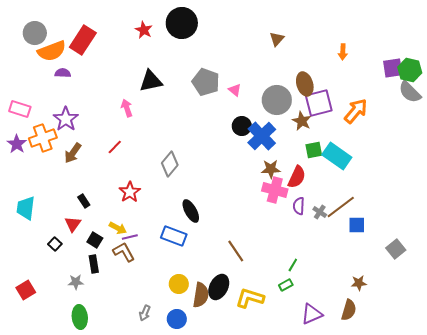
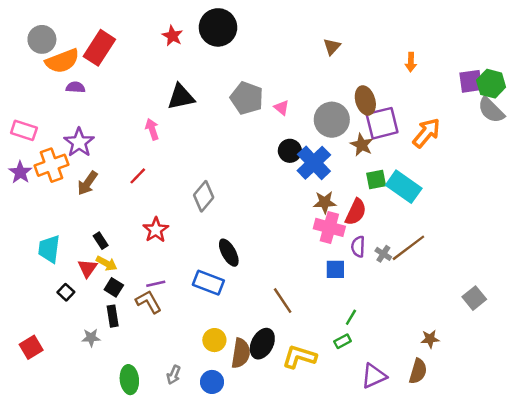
cyan trapezoid: (26, 208) -> (49, 249), moved
blue square: (357, 225) -> (335, 269), moved
yellow arrow: (118, 228) -> (107, 263), moved
green ellipse: (80, 317) -> (129, 380), moved

